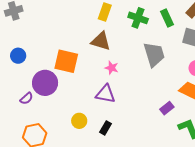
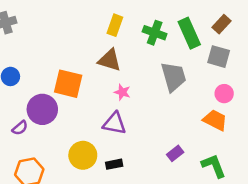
green rectangle: (167, 18) -> (189, 33), size x1.4
purple rectangle: (167, 108) -> (175, 153), moved
yellow circle: (79, 121) -> (83, 155), size x1.5
black rectangle: (105, 128) -> (114, 164), turned 48

